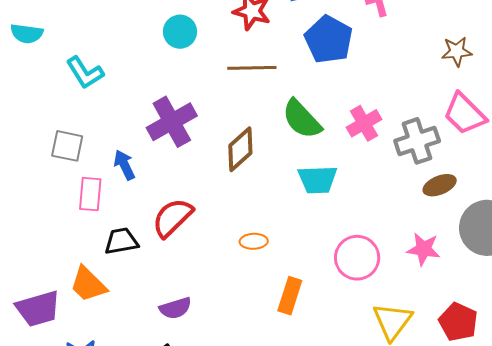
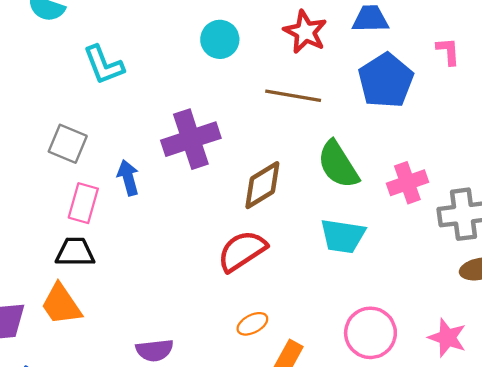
red semicircle: (172, 218) -> (242, 251), moved
black trapezoid: (121, 241) -> (75, 252), moved
orange ellipse: (254, 241) -> (252, 324), moved, turned -36

